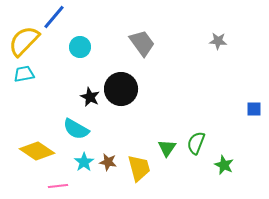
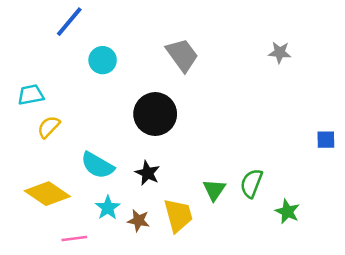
yellow semicircle: (24, 41) -> (49, 127), moved, size x0.6
black star: (90, 97) -> (147, 173), moved
brown star: (108, 162) -> (138, 221), moved

